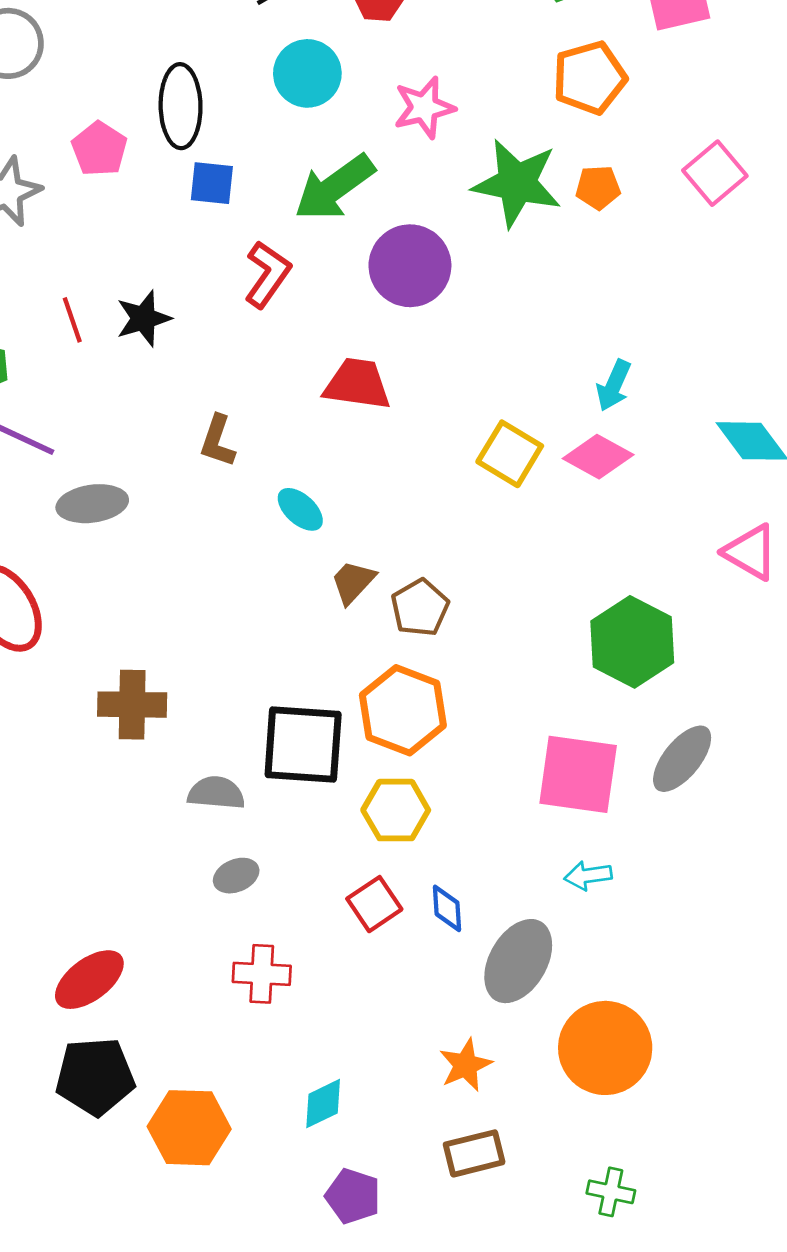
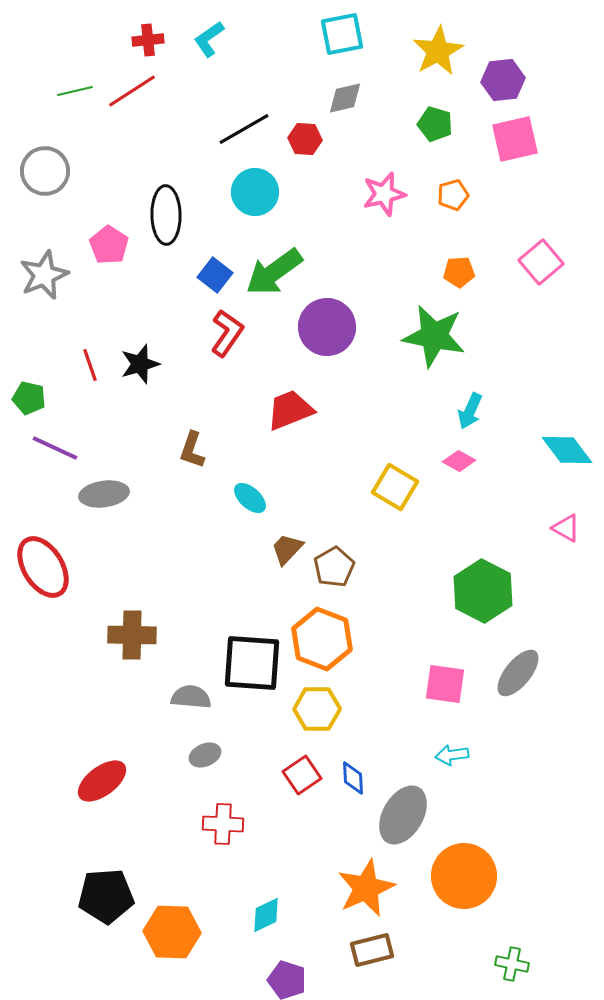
orange pentagon: (589, 78) -> (453, 195), size x0.6
pink star: (424, 108) -> (384, 194), moved
blue square: (212, 183) -> (215, 275), moved, turned 32
green star: (517, 183) -> (434, 336), moved
red trapezoid: (357, 384) -> (290, 410), turned -30
yellow square: (510, 454) -> (395, 487), moved
pink diamond: (598, 457) -> (459, 461), size x0.7
pink triangle: (750, 552) -> (566, 528), size x0.7
pink square: (578, 774) -> (445, 684), size x0.7
red ellipse: (89, 980) -> (102, 781), moved
orange star: (466, 1065) -> (366, 888), size x1.5
green cross: (611, 1192) -> (512, 964), moved

